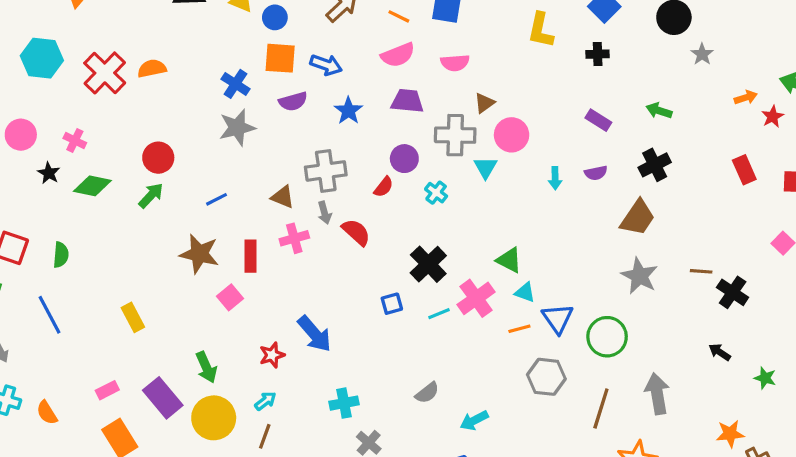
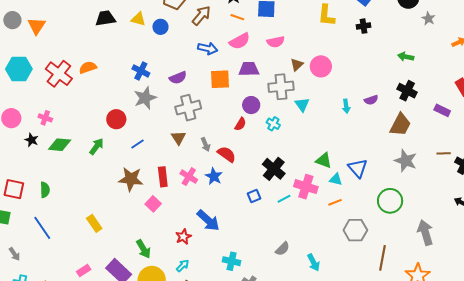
orange square: (280, 58) -> (220, 79), moved
blue arrow: (326, 65) -> (208, 48), moved
blue star: (348, 111) -> (214, 176), moved
purple rectangle: (598, 120) -> (442, 110), moved
pink circle: (512, 135) -> (321, 66), moved
red circle: (158, 158) -> (116, 119), moved
black cross: (655, 165) -> (407, 91), turned -30
gray cross: (326, 171) -> (188, 108), moved
brown triangle: (283, 197) -> (178, 138), turned 42
pink cross: (294, 238) -> (189, 177), moved, turned -36
pink cross: (476, 298) -> (306, 187), turned -30
blue triangle: (558, 318) -> (358, 168), moved
cyan cross: (344, 403) -> (232, 261), turned 30
brown line: (601, 408) -> (383, 258), moved
cyan arrow: (474, 420) -> (314, 262), turned -84

